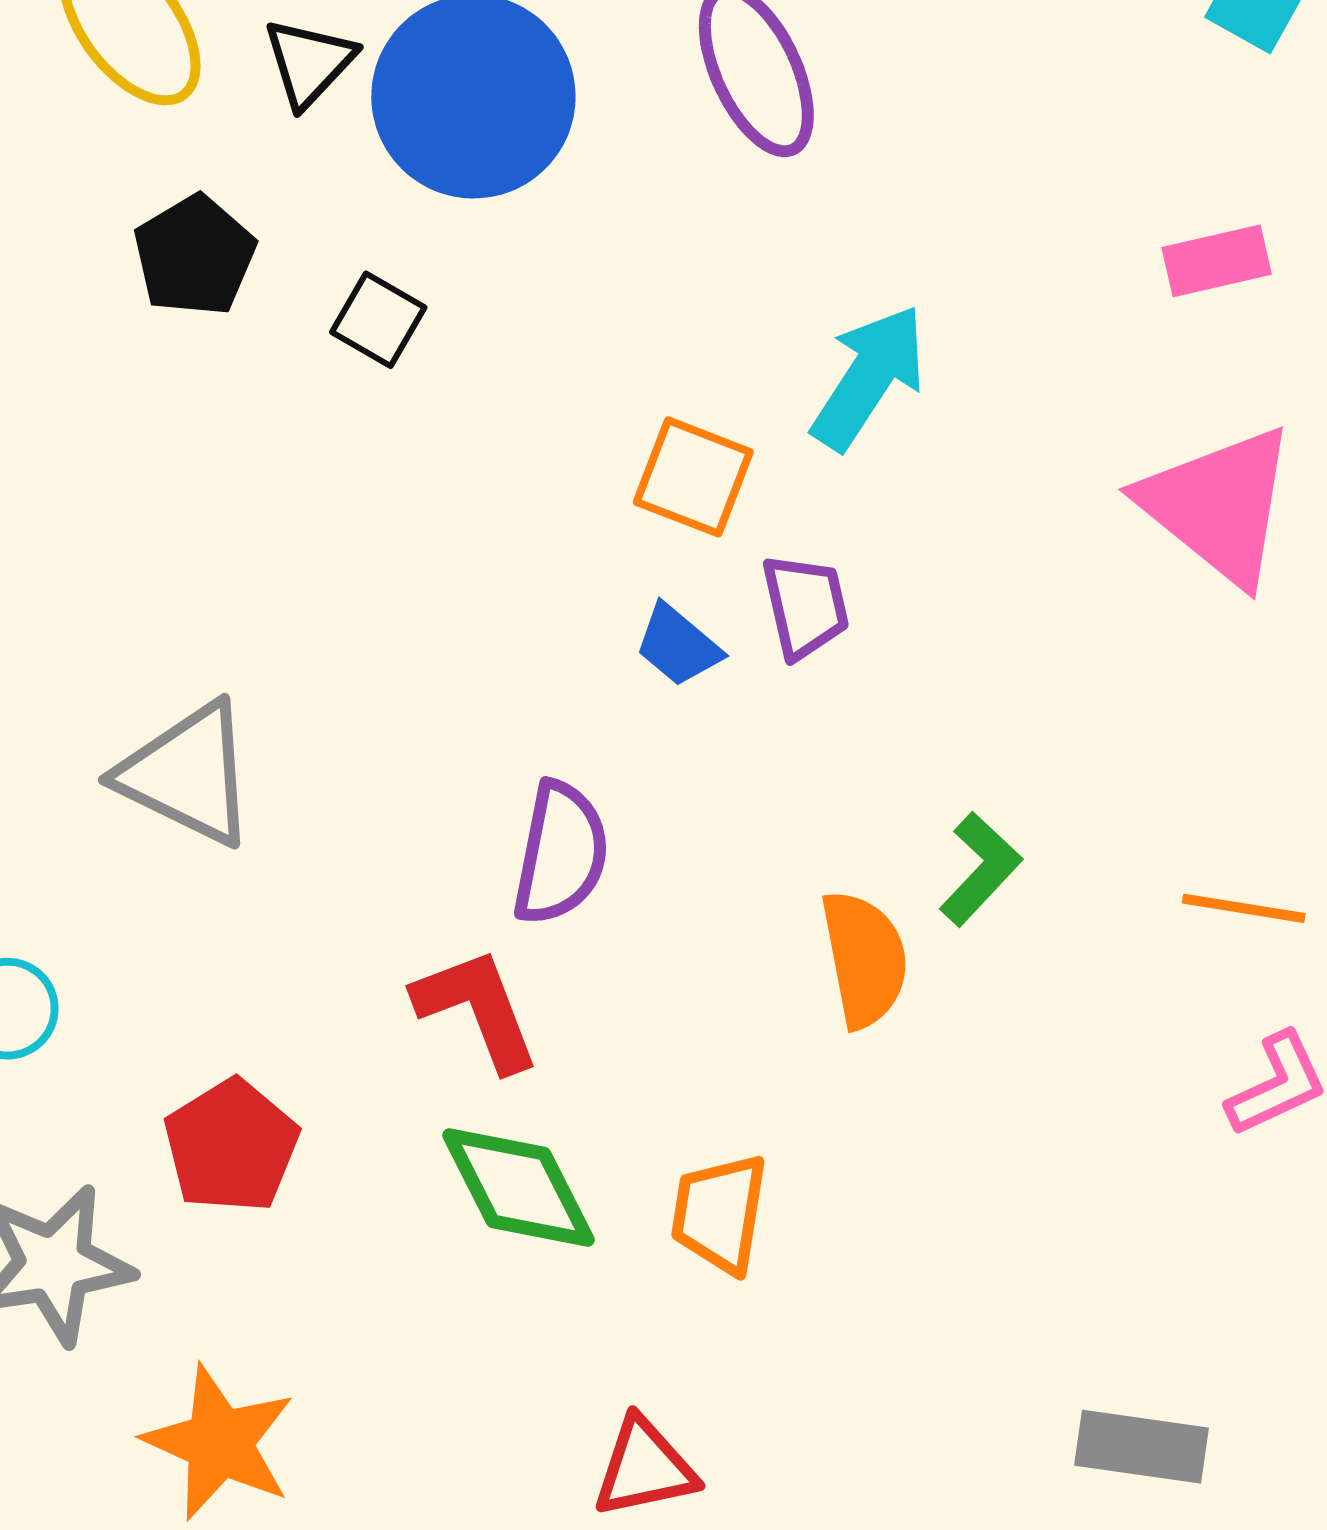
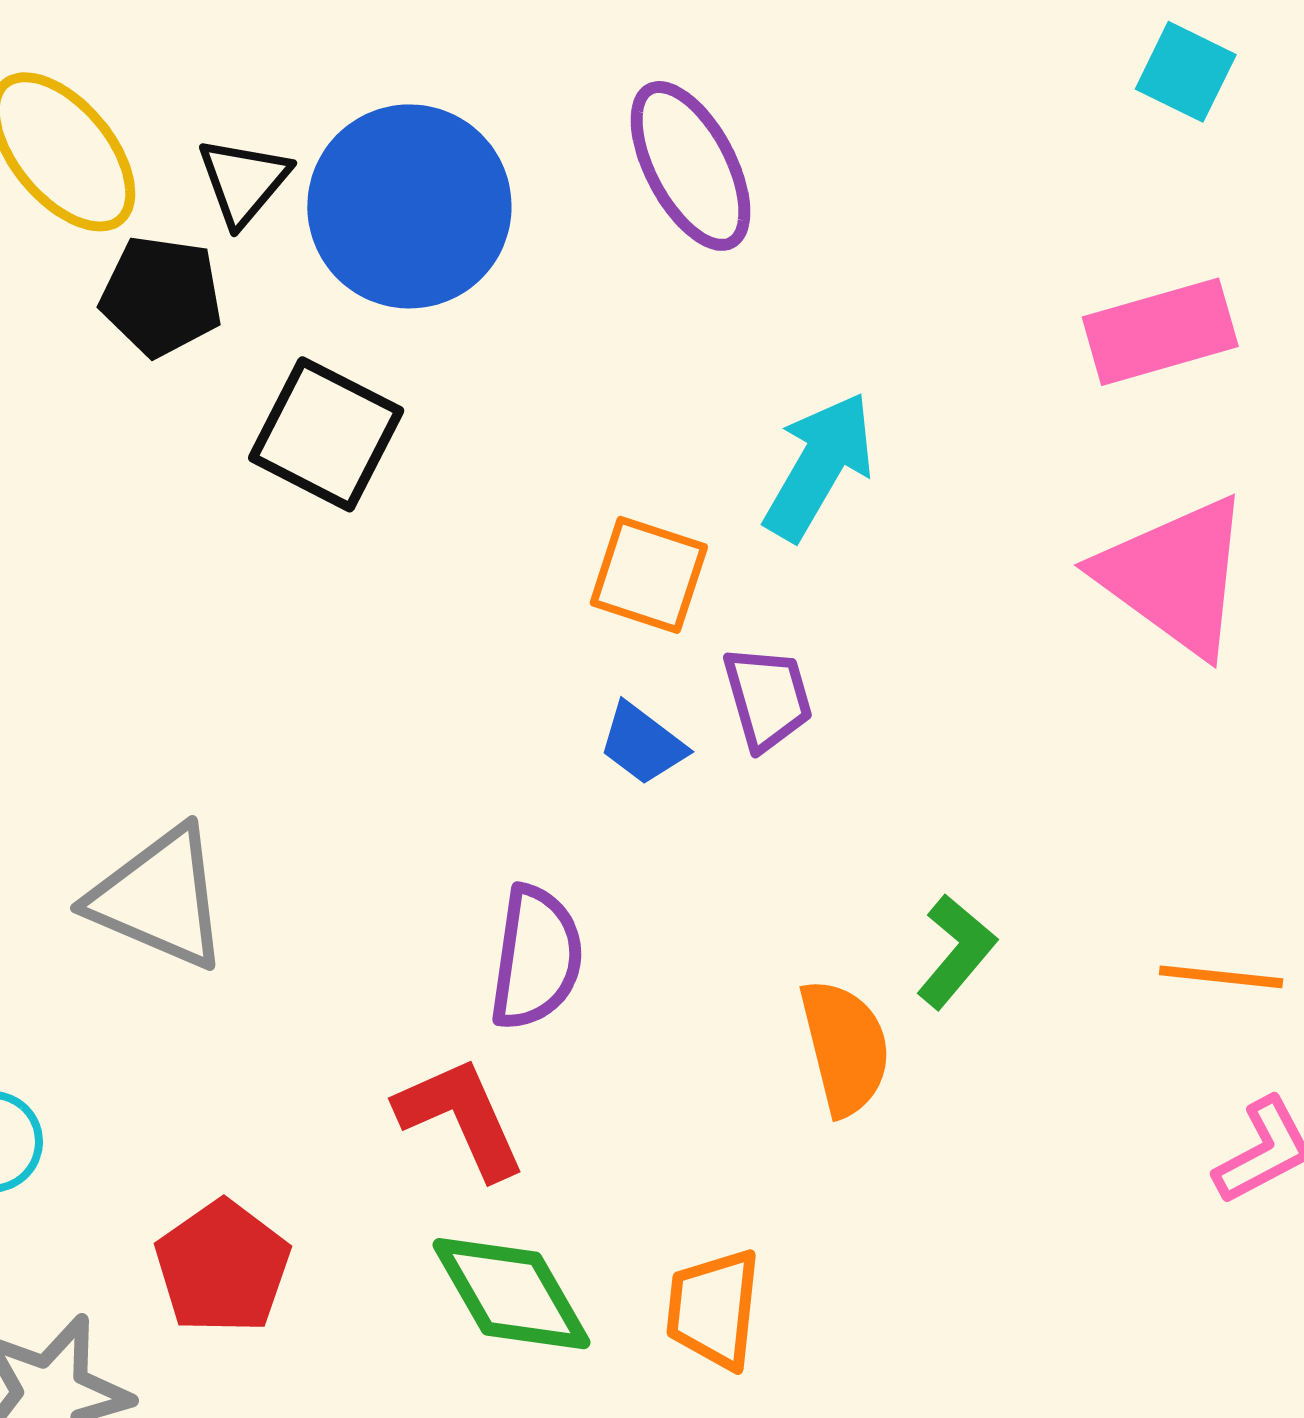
black pentagon: (194, 256) -> (161, 296), moved, turned -30
pink rectangle: (1217, 261) -> (1160, 332), size x1.4
black square: (378, 320) -> (326, 434), size x1.6

